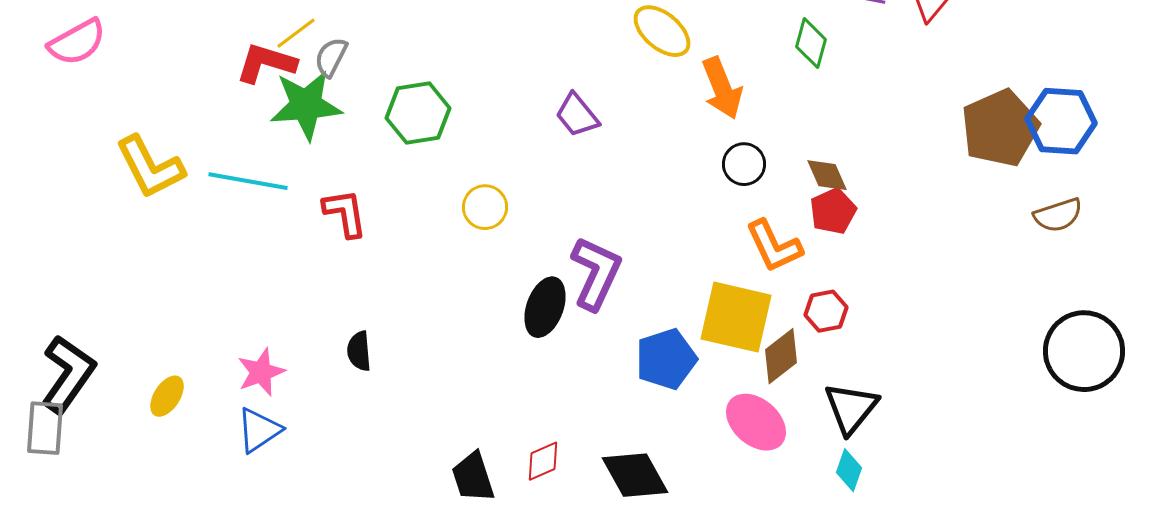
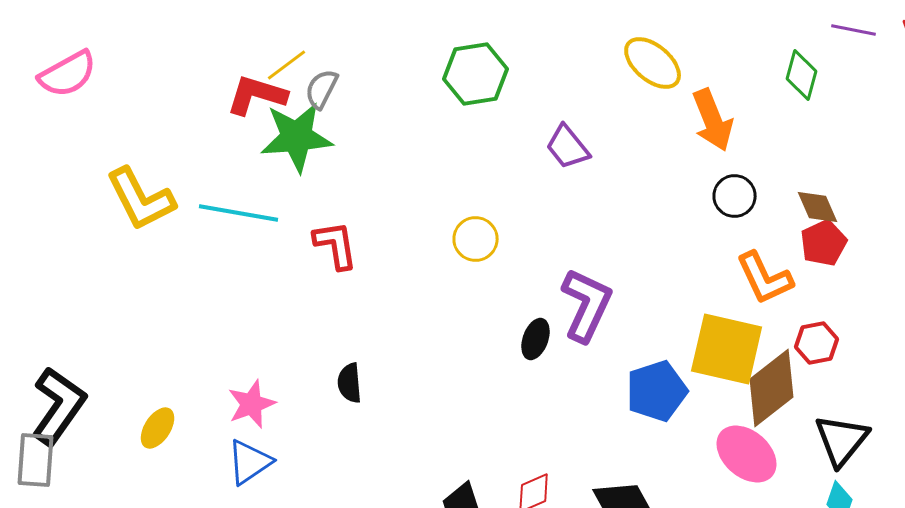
green hexagon: (418, 113) -> (476, 74), moved
black ellipse: (545, 307) -> (536, 339), size x0.7
brown diamond: (781, 356) -> (772, 388), size x1.4

